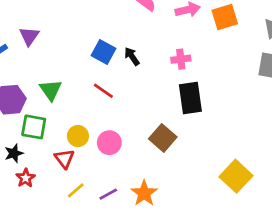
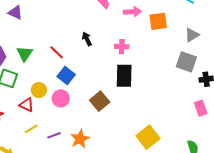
purple triangle: (29, 36) -> (15, 13), turned -49
blue square: (104, 52) -> (66, 76), moved
red line: (103, 91) -> (57, 52), moved
red triangle: (64, 159) -> (27, 105), turned -35

